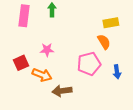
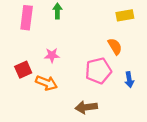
yellow rectangle: (111, 23) -> (125, 15), moved
brown arrow: (62, 91) -> (86, 107), moved

